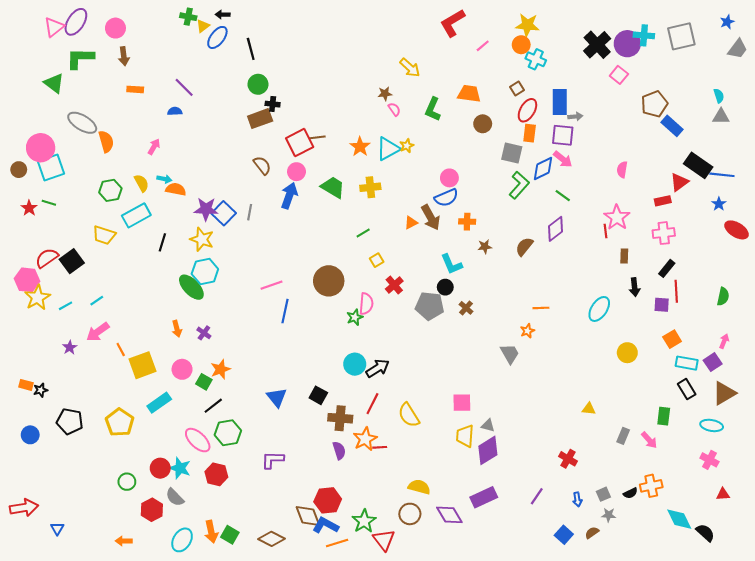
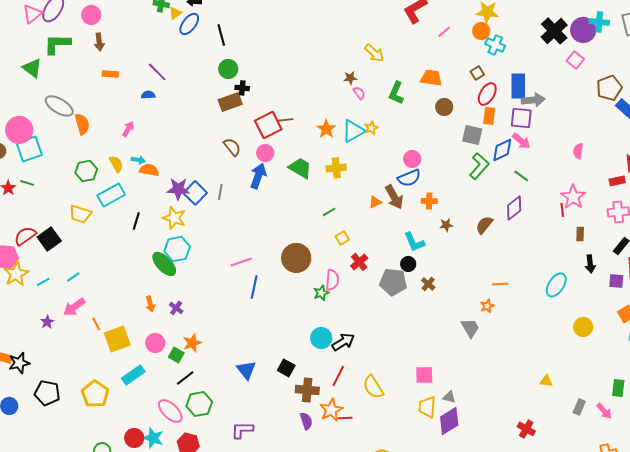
gray arrow: (575, 117) -> (533, 100), size x1.6
black star: (41, 390) -> (19, 363), size x1.5

